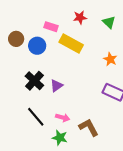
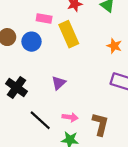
yellow rectangle: (71, 44) -> (69, 34), turned 45
black cross: (34, 81) -> (16, 88), moved
brown L-shape: (89, 127) -> (100, 124), turned 50

